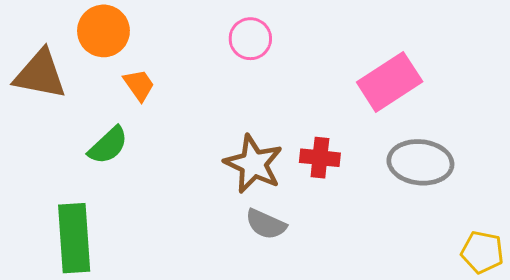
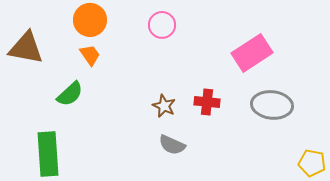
orange circle: (103, 31) -> (90, 20), moved
brown star: (253, 164) -> (164, 106), size x0.6

